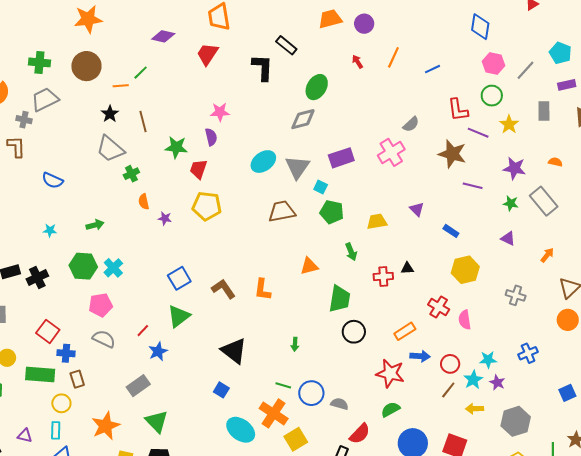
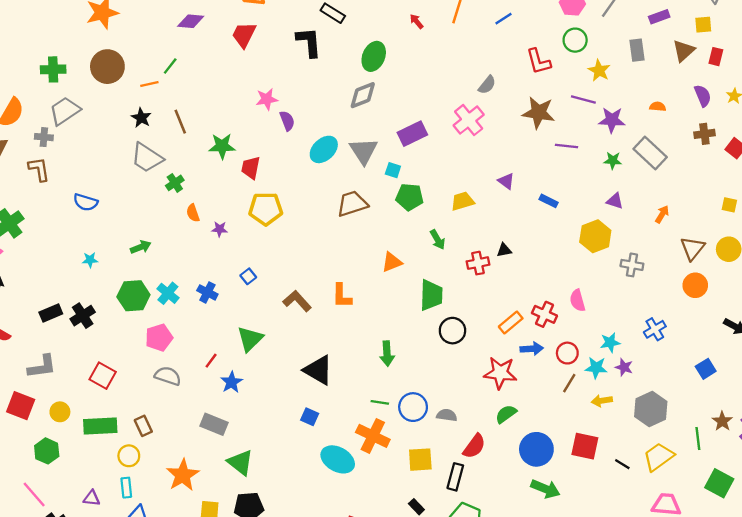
purple line: (478, 133) -> (583, 99), moved
purple semicircle: (211, 137) -> (287, 121), moved
yellow hexagon: (465, 270) -> (595, 236), moved
blue square: (179, 278) -> (248, 276), moved, size x0.6
red cross: (439, 307) -> (544, 314), moved
green arrow: (295, 344) -> (387, 354), size x1.5
blue cross: (66, 353) -> (207, 292), moved, turned 30
cyan star: (473, 380) -> (596, 368), turned -30
gray rectangle: (138, 386) -> (214, 424), turned 65
yellow square: (296, 439) -> (420, 460), moved, turned 35

